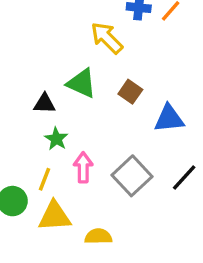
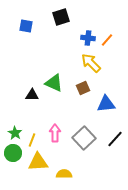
yellow arrow: (107, 38) -> (91, 63), moved
brown square: (130, 92) -> (83, 88), turned 32
green star: (56, 139) -> (15, 133), moved

